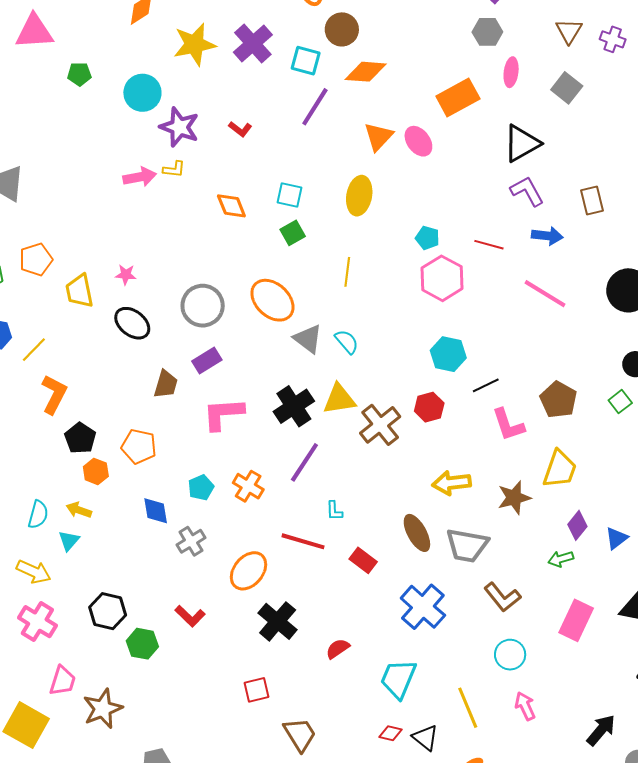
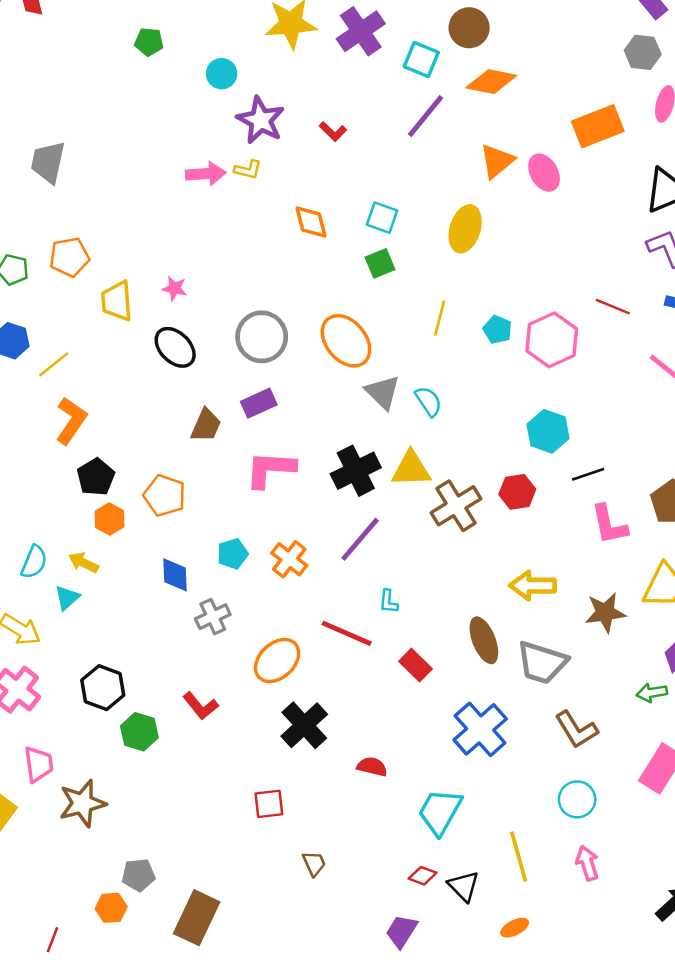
cyan circle: (142, 93) -> (222, 74), size x0.7
cyan pentagon: (427, 238) -> (498, 330), moved
red semicircle: (338, 649) -> (372, 767), turned 40
pink trapezoid: (63, 681) -> (39, 764), turned -32
brown trapezoid: (300, 734) -> (314, 864), size x0.6

